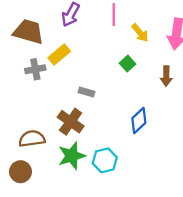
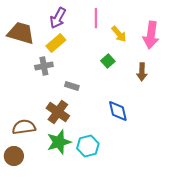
yellow rectangle: (59, 54) -> (56, 43), moved
gray cross: (35, 69) -> (44, 66), moved
blue diamond: (139, 120) -> (118, 111), turned -60

